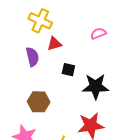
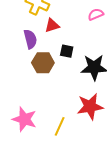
brown hexagon: (39, 102) -> (43, 63), moved

